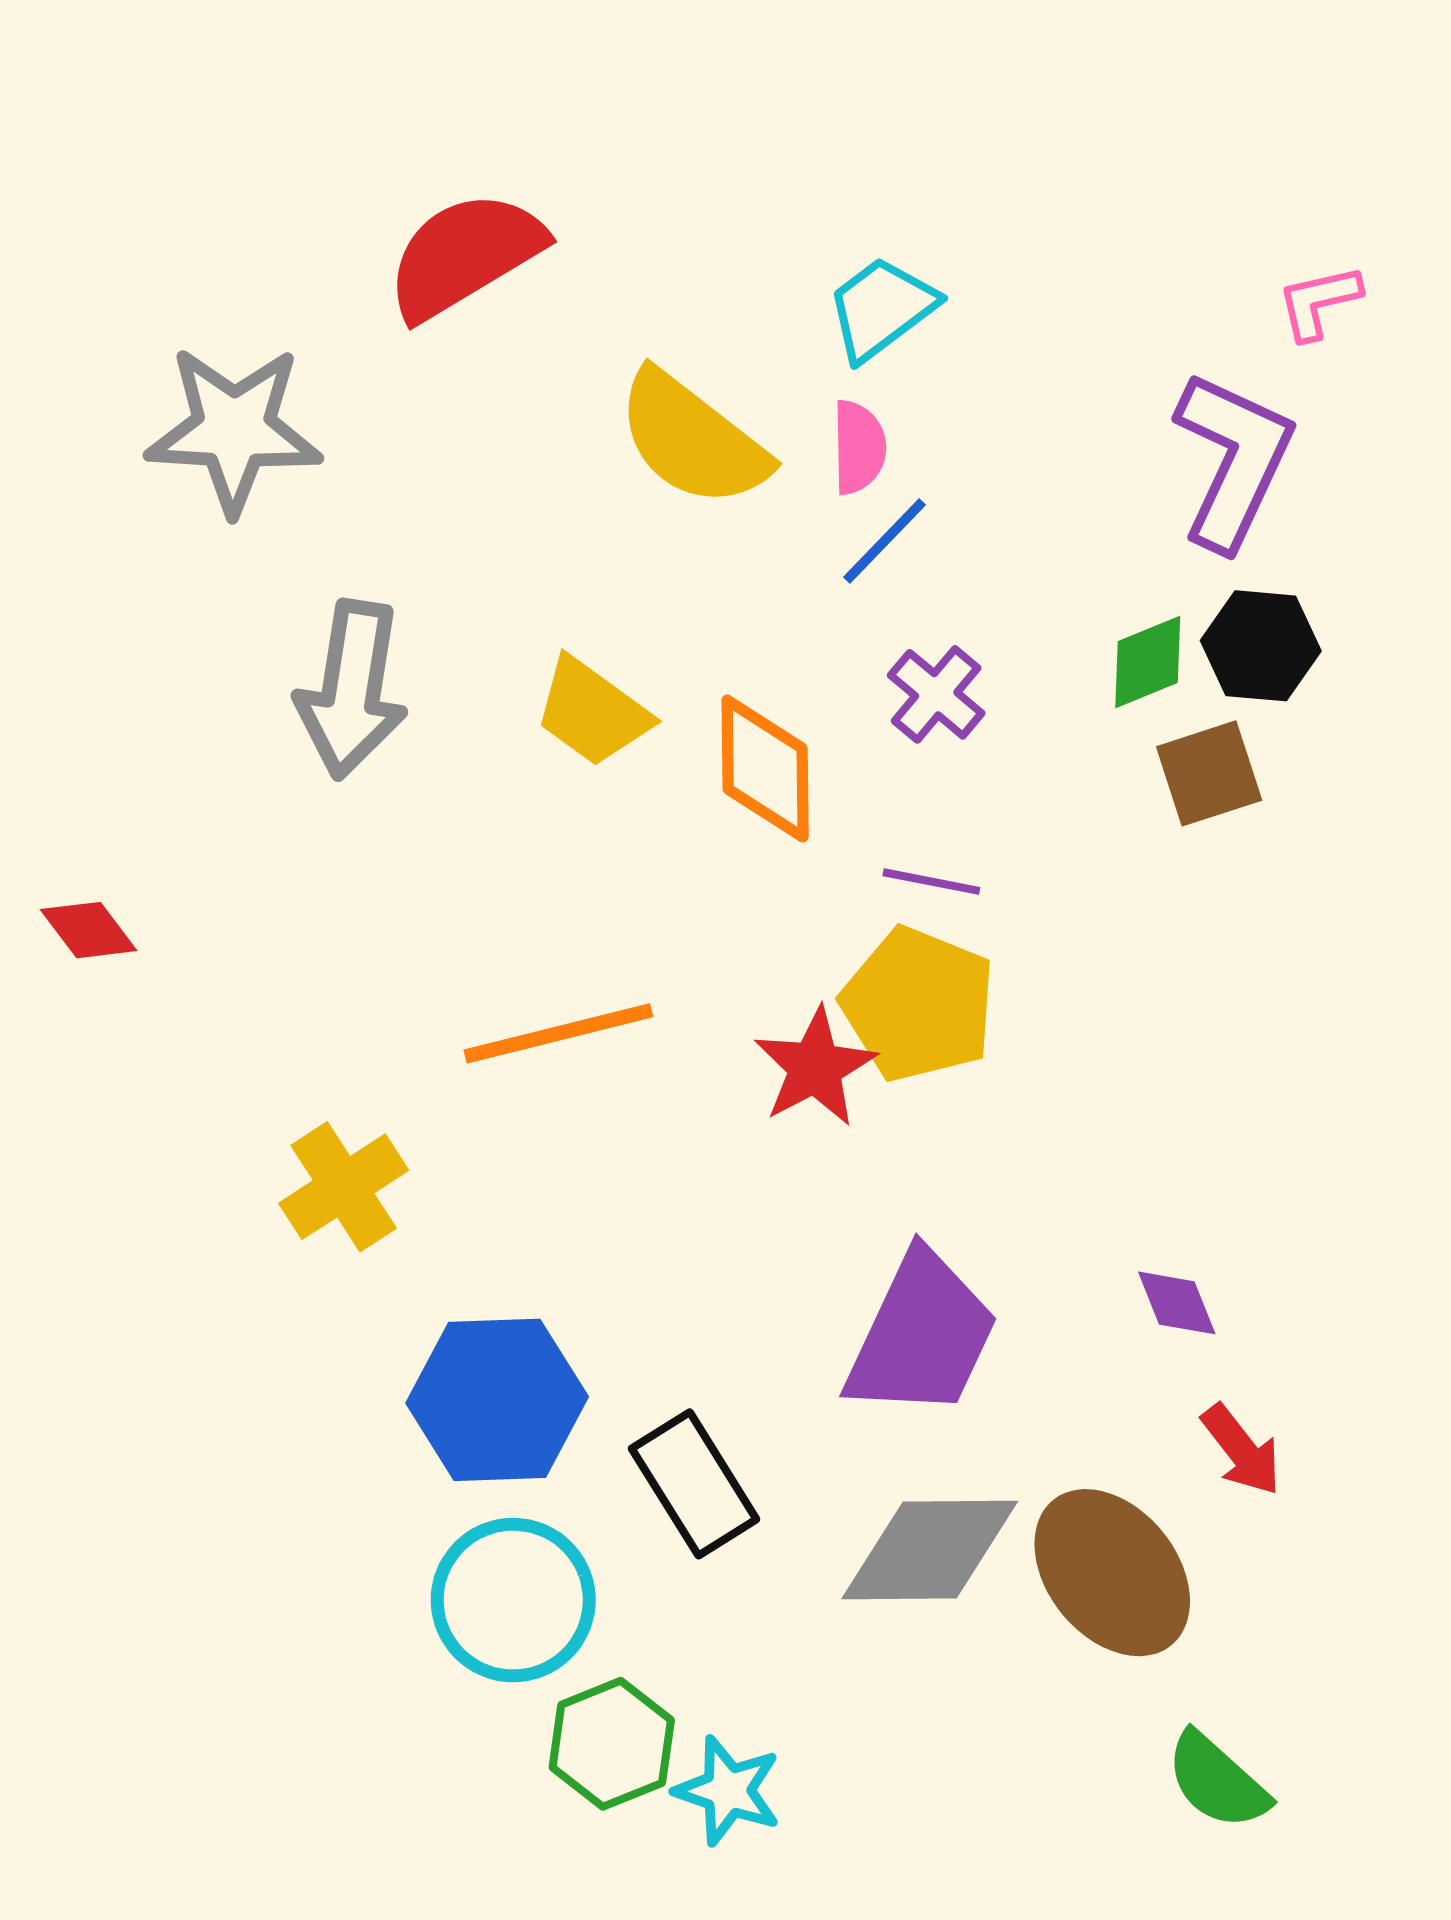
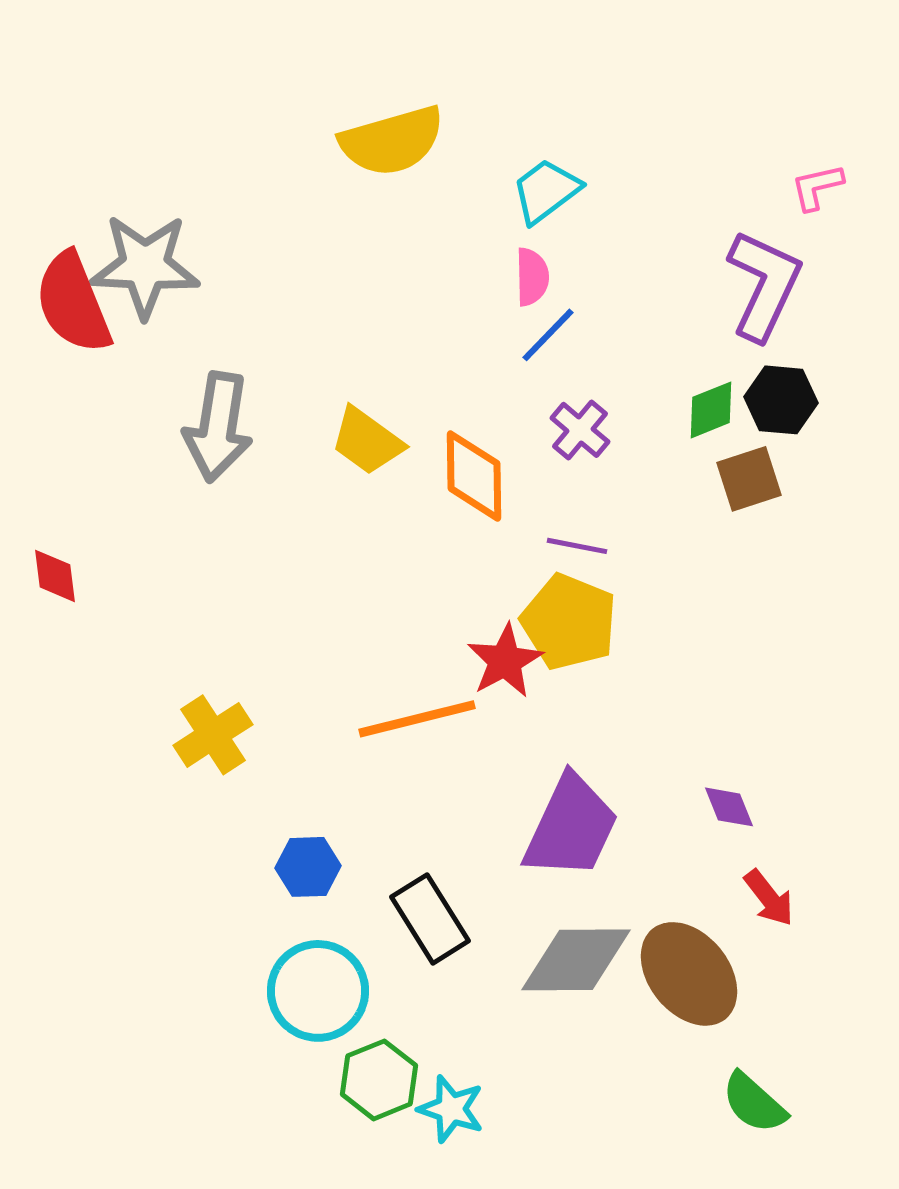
red semicircle: (465, 255) -> (73, 303), moved, turned -81
yellow semicircle: (692, 439) -> (392, 141), moved, turned -54
red diamond: (89, 930) -> (55, 576), turned 30
orange line: (558, 1033) -> (417, 719), moved
blue hexagon: (497, 1400) -> (308, 867), size x0.6

